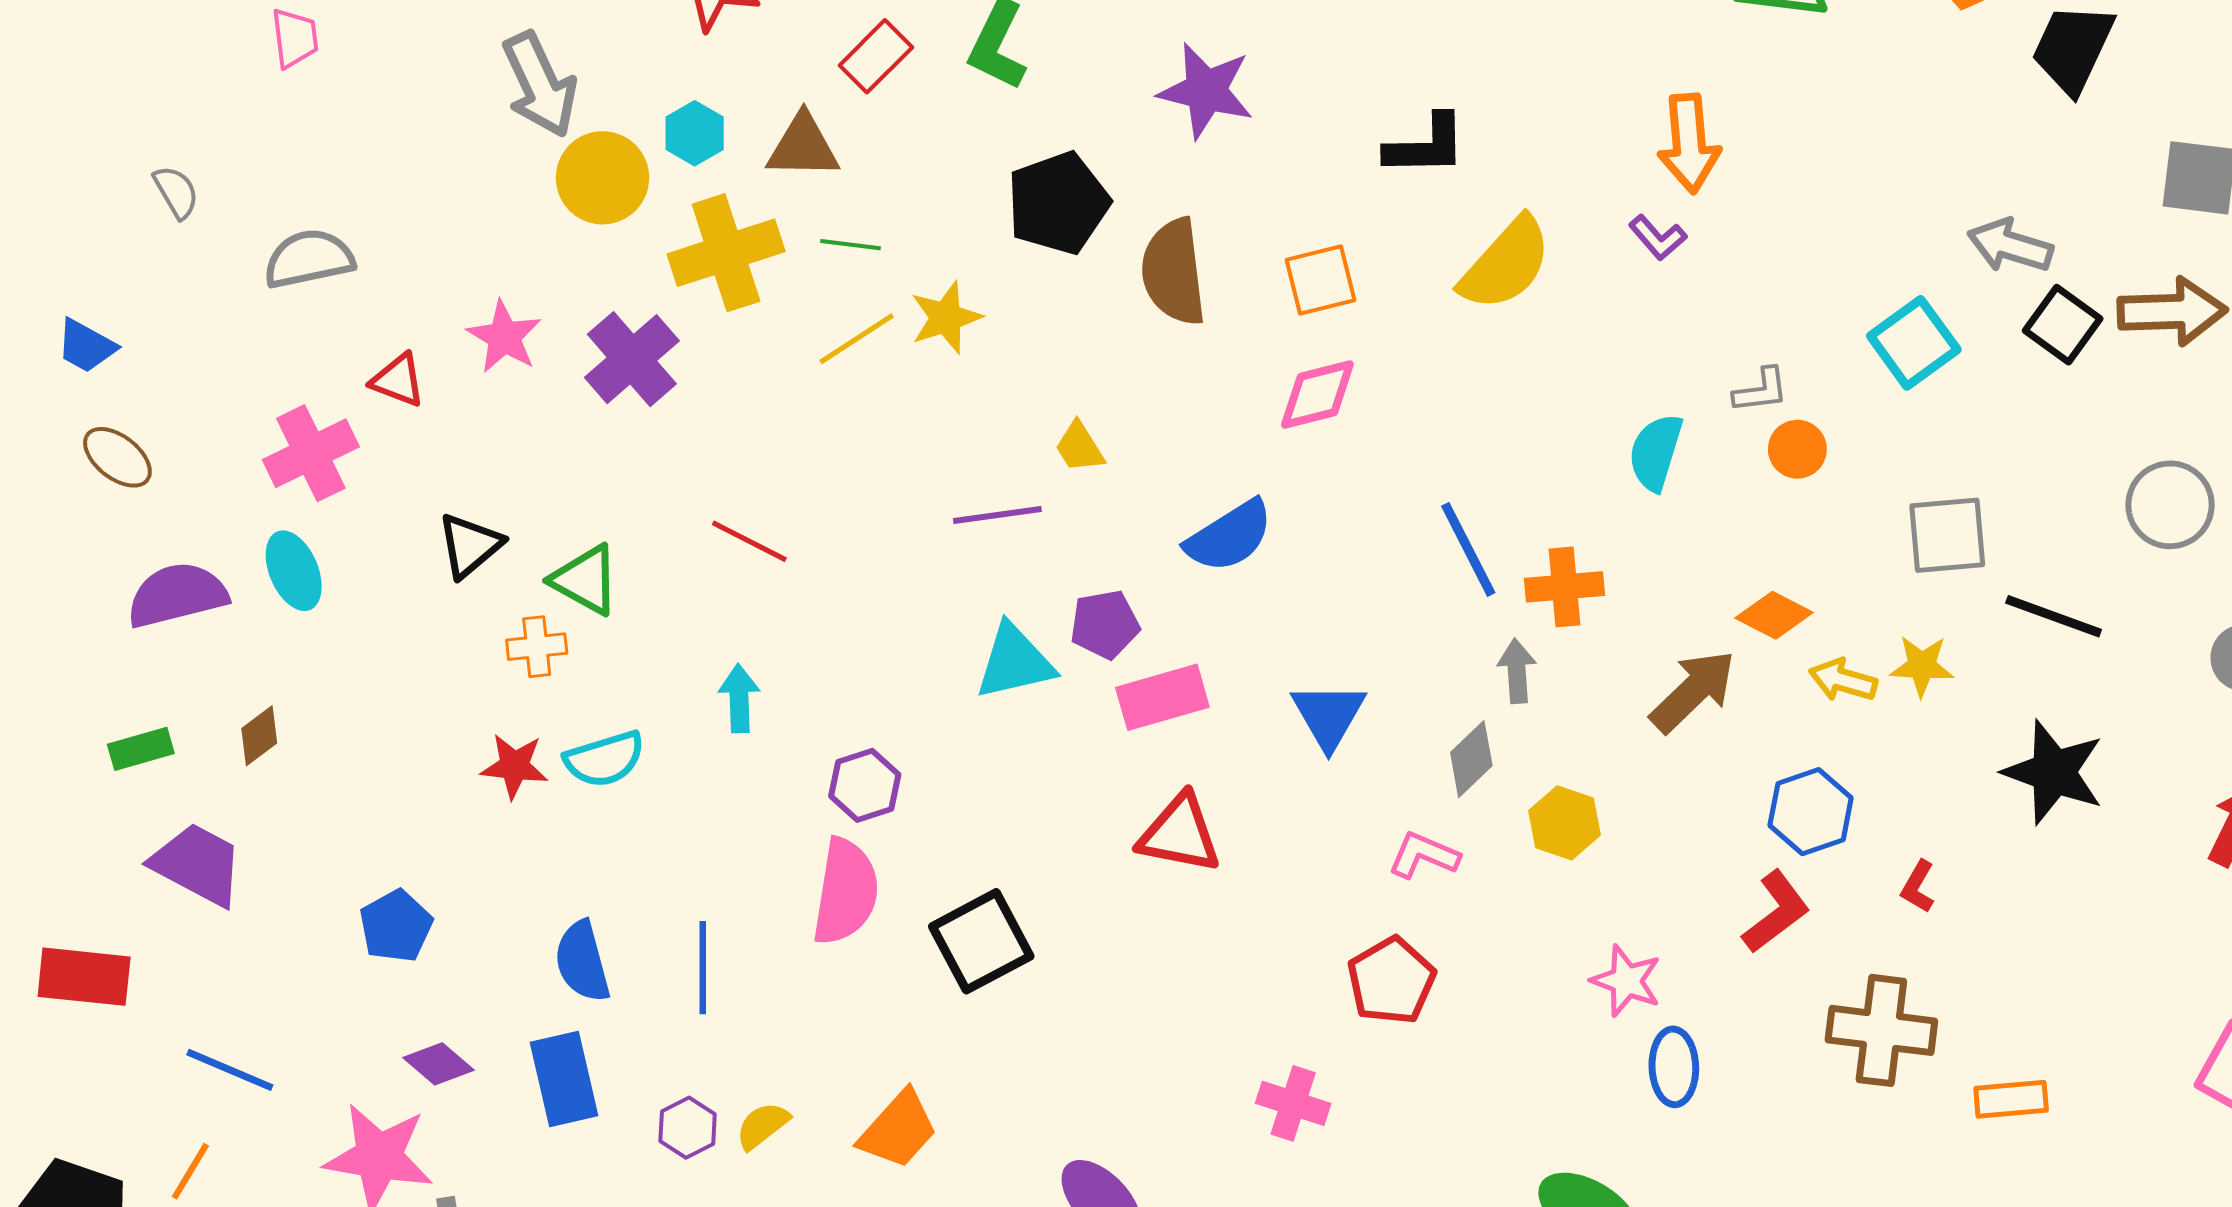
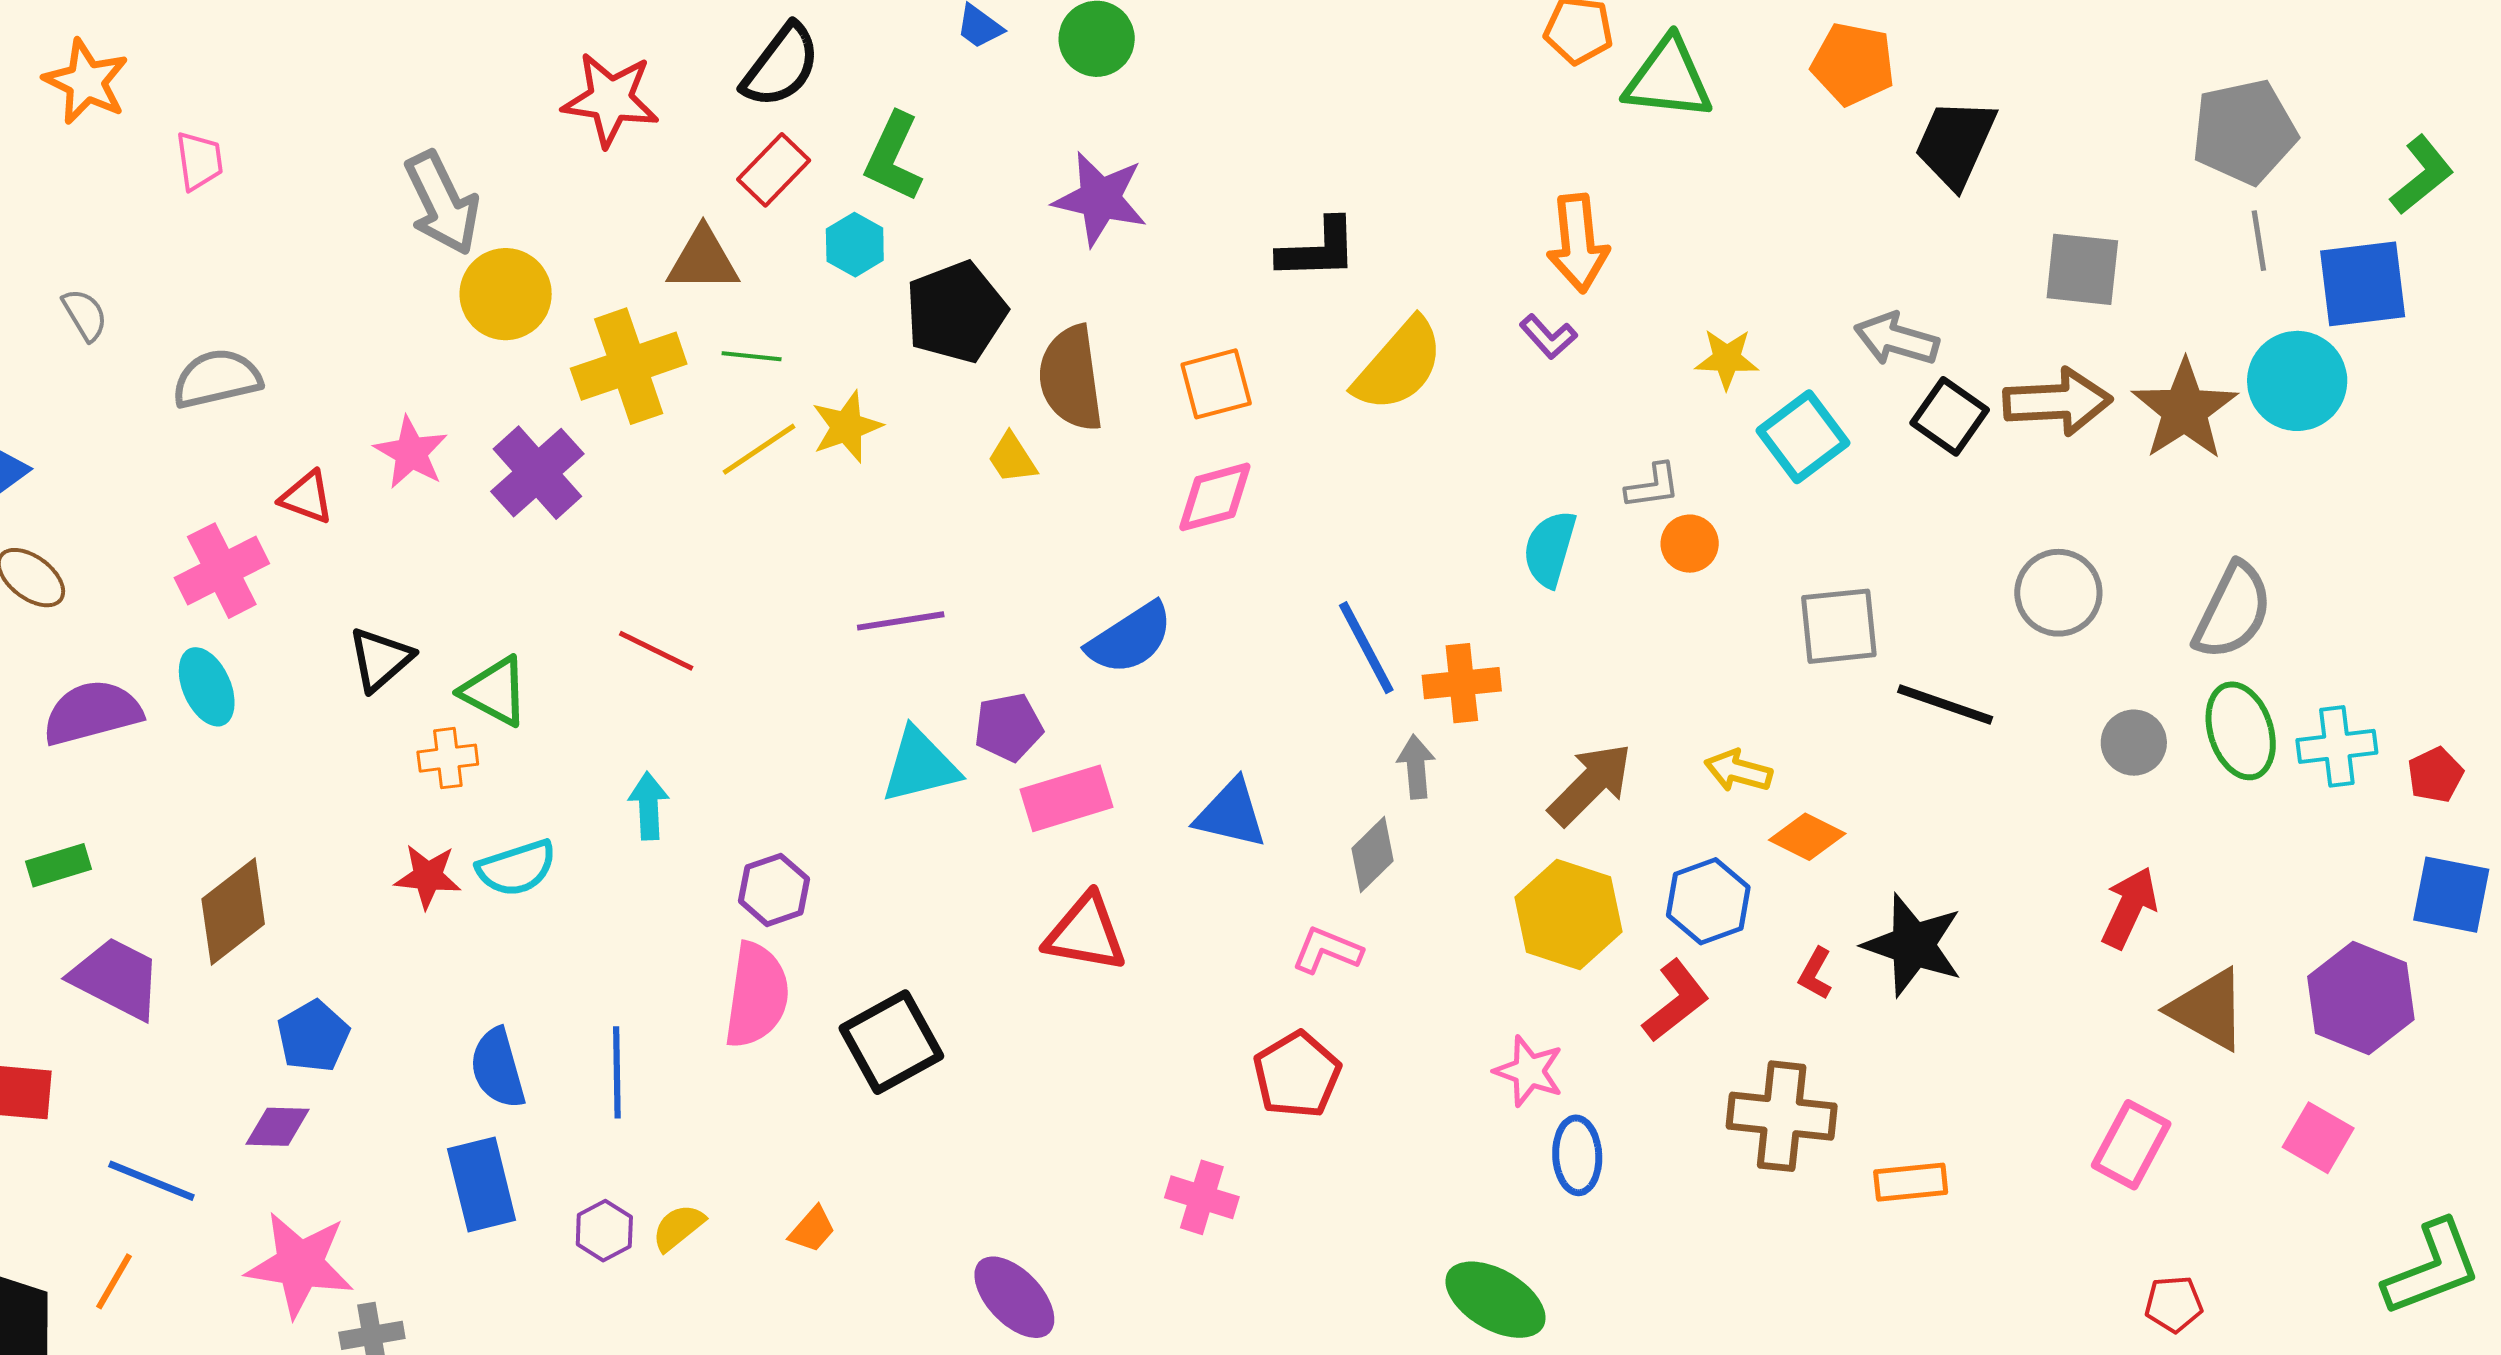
cyan hexagon: (695, 133) -> (855, 245), moved
yellow trapezoid: (1079, 447) -> (1012, 458), moved
orange diamond: (1774, 615) -> (1807, 837), moved
yellow star: (1922, 666) -> (1727, 359), moved
blue triangle: (1329, 715) -> (1231, 814), turned -46
brown diamond: (259, 736) -> (233, 911), moved, size x1.8
black star: (2054, 772) -> (1913, 945), moved
yellow hexagon: (1564, 823) -> (1568, 914), moved, size x1.5
purple diamond: (438, 1064) -> (278, 1127), moved, turned -38
orange trapezoid: (898, 1130) -> (812, 1229), size x0.6

